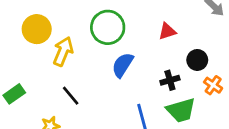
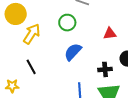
green circle: (108, 27) -> (67, 23), size x0.7

